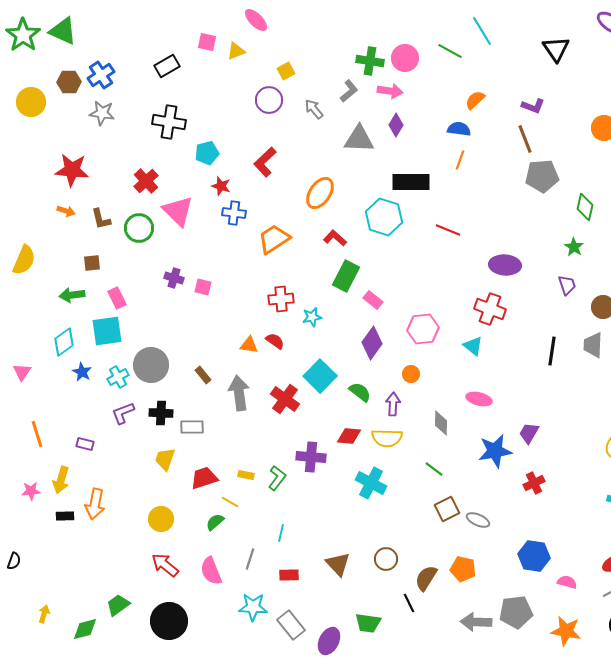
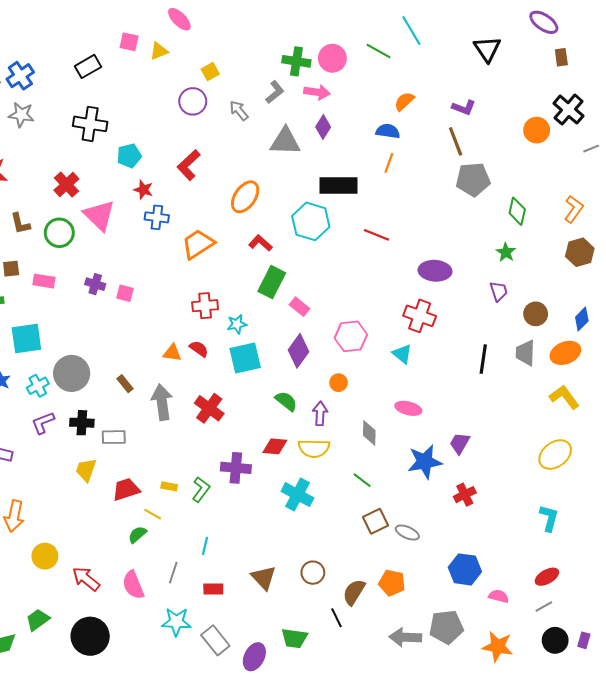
pink rectangle: (117, 298) -> (44, 281), moved, turned -55
cyan square: (320, 376) -> (245, 358), moved, turned 32
yellow circle: (161, 519) -> (45, 556), moved

